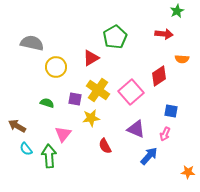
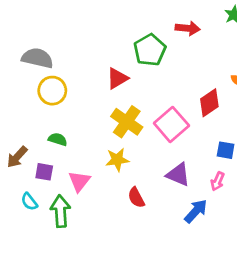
red arrow: (164, 34) -> (188, 28), moved
yellow circle: (56, 67) -> (52, 91), moved
purple square: (75, 99) -> (44, 172), moved
brown arrow: (17, 126) -> (17, 157), moved, turned -78

